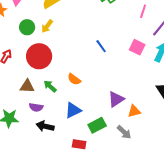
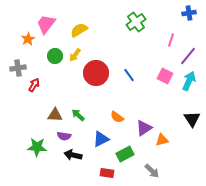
red circle: (39, 56) -> (96, 73), moved
orange semicircle: (74, 79) -> (117, 117), moved
gray arrow: (124, 132) -> (152, 171), moved

